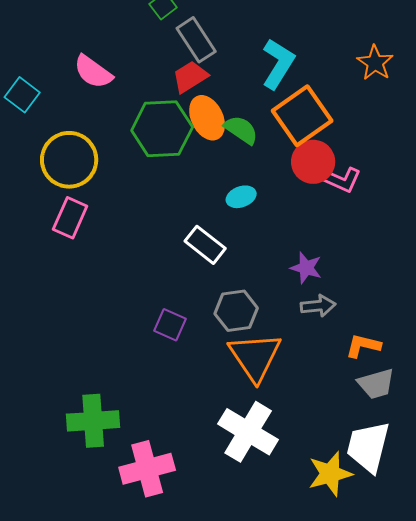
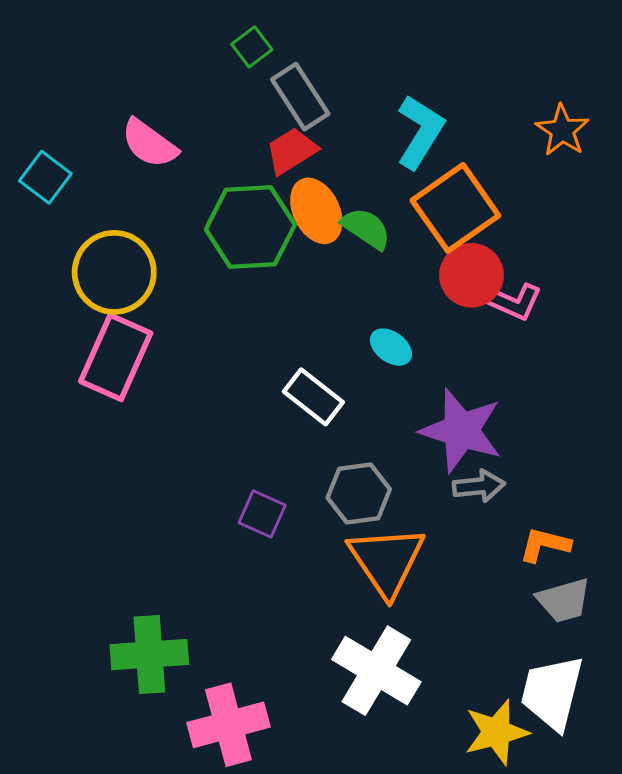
cyan ellipse: (241, 197) -> (391, 347), moved, turned 56
pink rectangle: (70, 218) -> (116, 357), size x1.4
purple star: (306, 268) -> (461, 431), size x1.8

